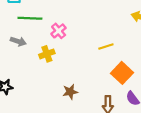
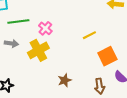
yellow cross: (47, 54) -> (38, 50), size x1.5
orange square: (122, 73) -> (107, 56), turned 30

